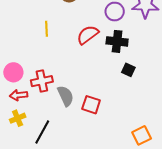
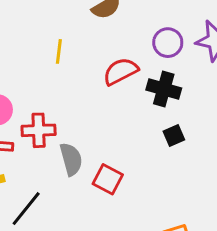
black square: (128, 70) -> (174, 136), turned 32

